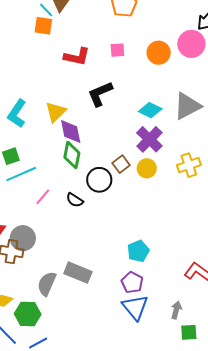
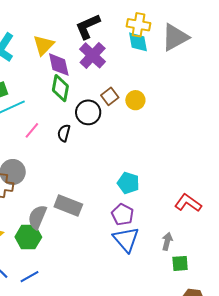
cyan diamond: (150, 110) -> (138, 42), turned 55
purple cross: (149, 139) -> (93, 55), moved
yellow cross: (189, 165) -> (138, 25), moved, turned 30
black semicircle: (75, 200) -> (64, 133), turned 72
cyan pentagon: (138, 251) -> (128, 183), turned -30
green hexagon: (28, 314) -> (28, 237), moved

